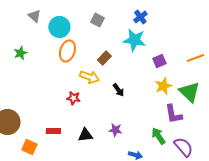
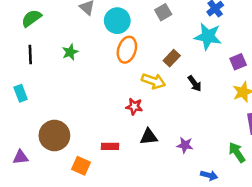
gray square: (97, 20) -> (163, 12), turned 32
black arrow: (118, 90) -> (195, 84), moved
black triangle: (85, 135) -> (149, 137), moved

